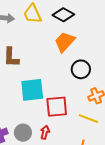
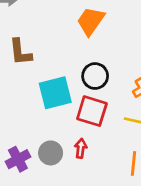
black circle: (81, 69) -> (95, 76), moved
red square: (57, 107) -> (92, 111), turned 30

